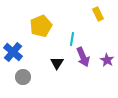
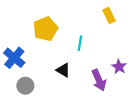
purple arrow: (83, 57) -> (99, 80), moved
black triangle: (57, 63) -> (63, 70), turned -32

